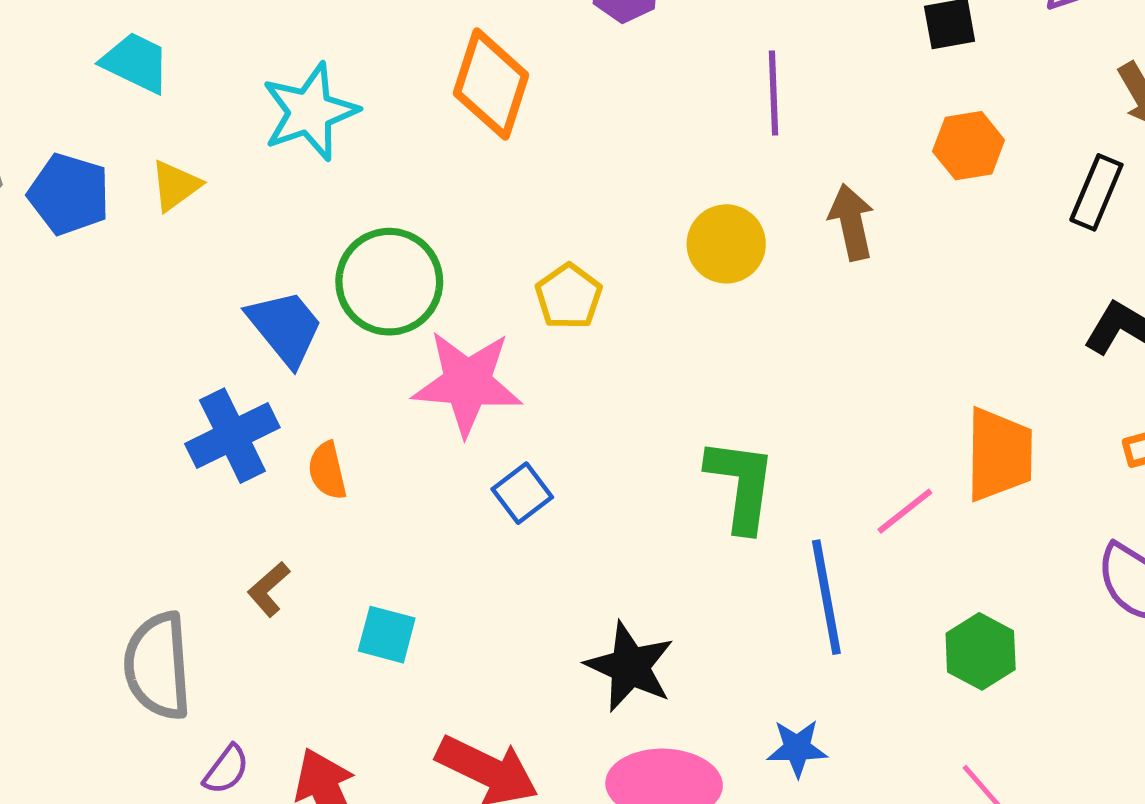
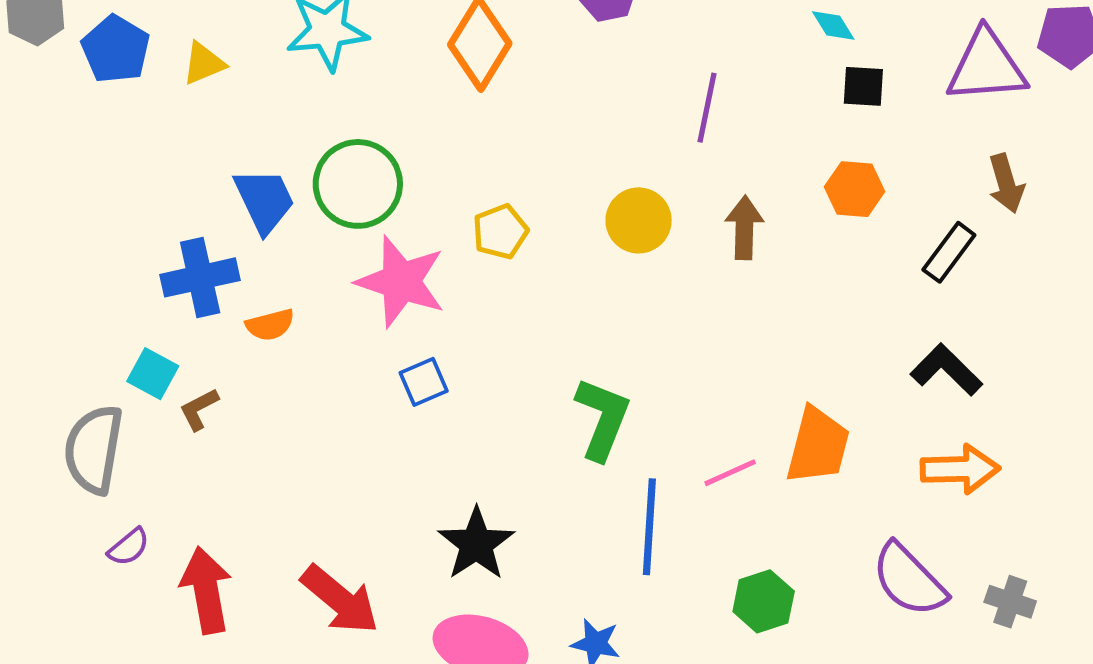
orange semicircle: (327, 471) -> (270, 325), turned -105
cyan square: (387, 635) -> (153, 374), moved

